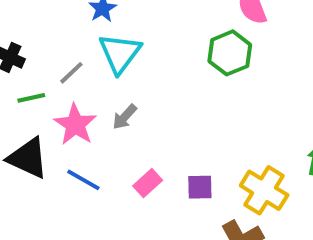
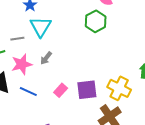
gray line: (71, 73) -> (17, 39), turned 40
pink star: (75, 125) -> (22, 64), turned 30
purple square: (200, 187) -> (87, 90), size x1.5

